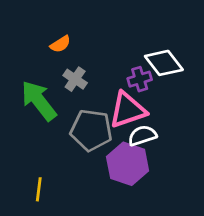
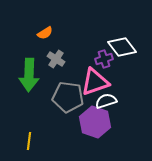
green arrow: (39, 101) -> (29, 75), turned -140

